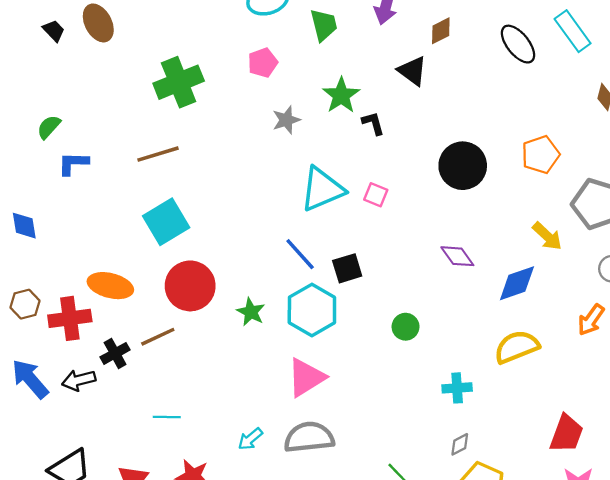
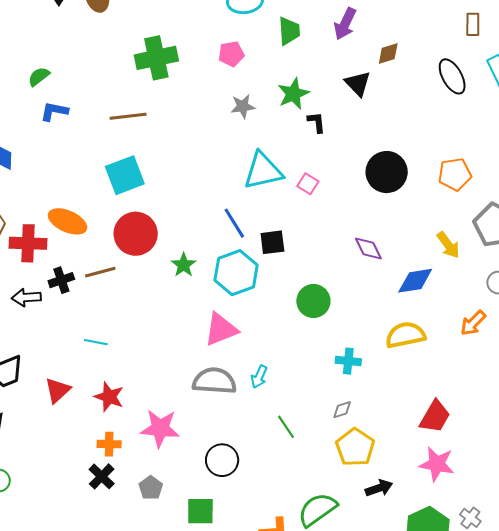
green circle: (406, 327) -> (313, 301), size x1.4
cyan arrow: (250, 439) -> (259, 377), moved, turned -35

